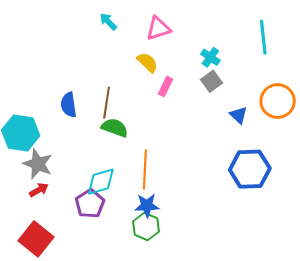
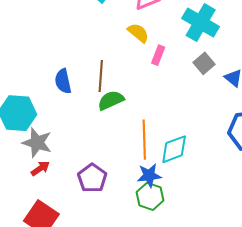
cyan cross: (210, 57) -> (201, 23), size x1.8
gray square: (211, 81) -> (204, 63), moved
green semicircle: (115, 128) -> (111, 100), turned -40
cyan diamond: (101, 182) -> (174, 149), moved

